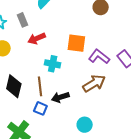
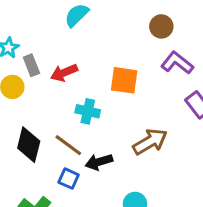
gray rectangle: (22, 20) -> (31, 65), moved
purple L-shape: (99, 57) -> (177, 63), moved
brown line: (40, 86) -> (68, 145), turned -48

